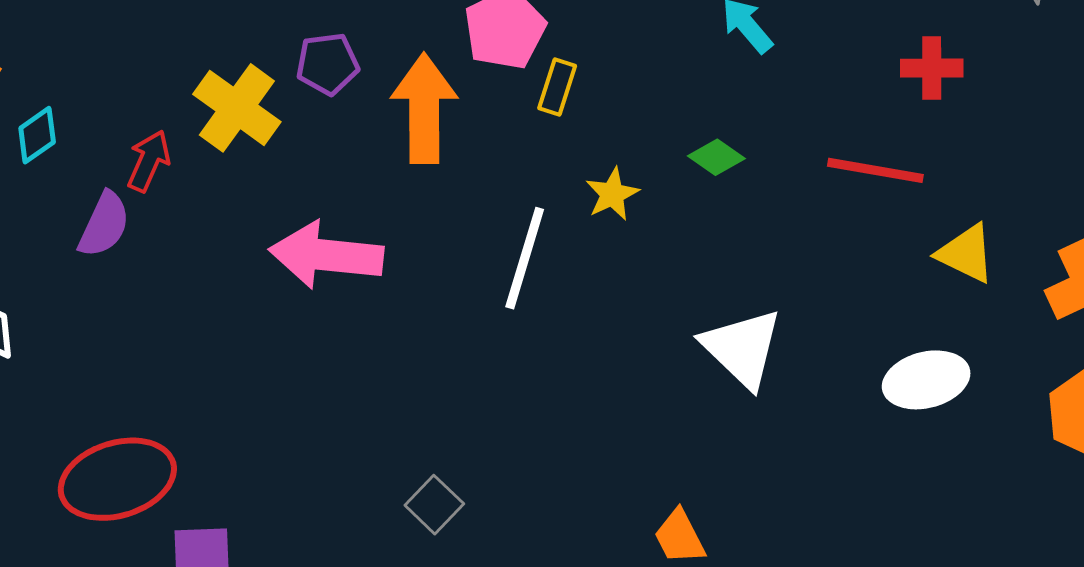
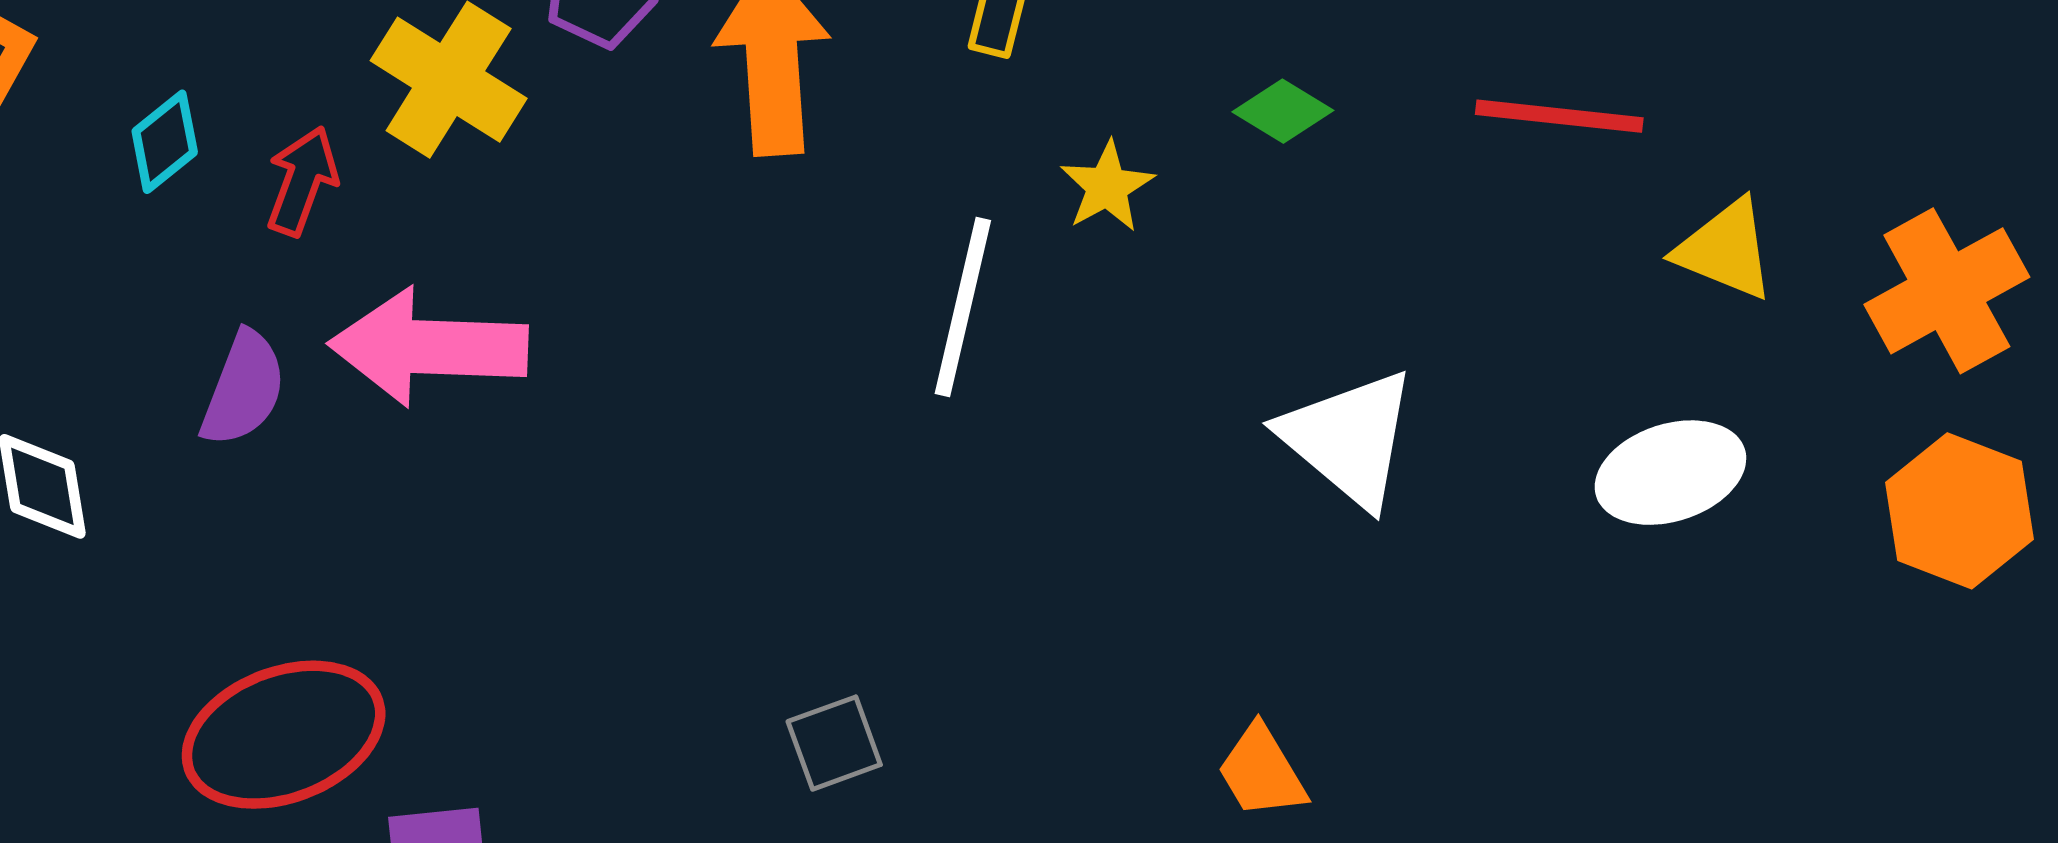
cyan diamond: (37, 135) -> (165, 142), moved
purple semicircle: (104, 225) -> (243, 389), moved
pink arrow: (326, 255) -> (429, 347), moved
gray square: (434, 505) -> (834, 743), turned 30

